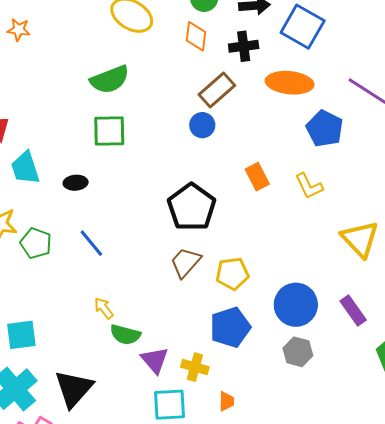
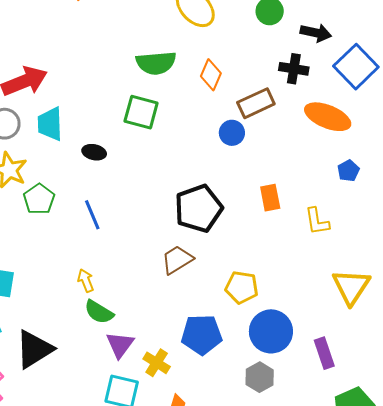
orange diamond: (196, 36) -> (211, 75), moved
blue pentagon: (325, 129) -> (348, 171), size x0.6
yellow pentagon: (232, 274) -> (242, 287), moved

